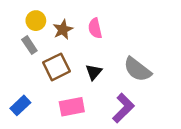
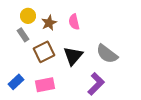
black triangle: (94, 72) -> (73, 56), size x1.5
pink rectangle: (72, 107) -> (45, 85), moved

